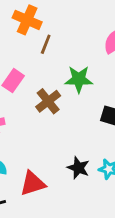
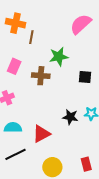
brown cross: (48, 101) -> (41, 76), turned -36

